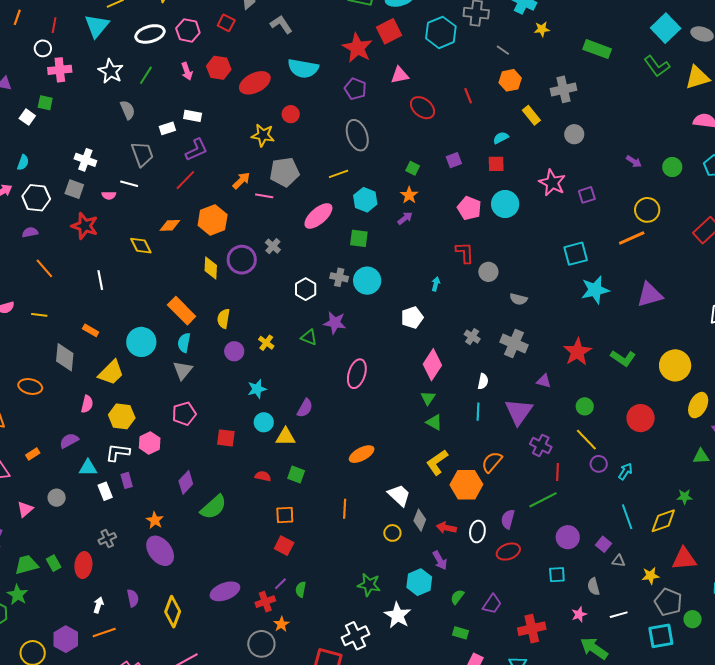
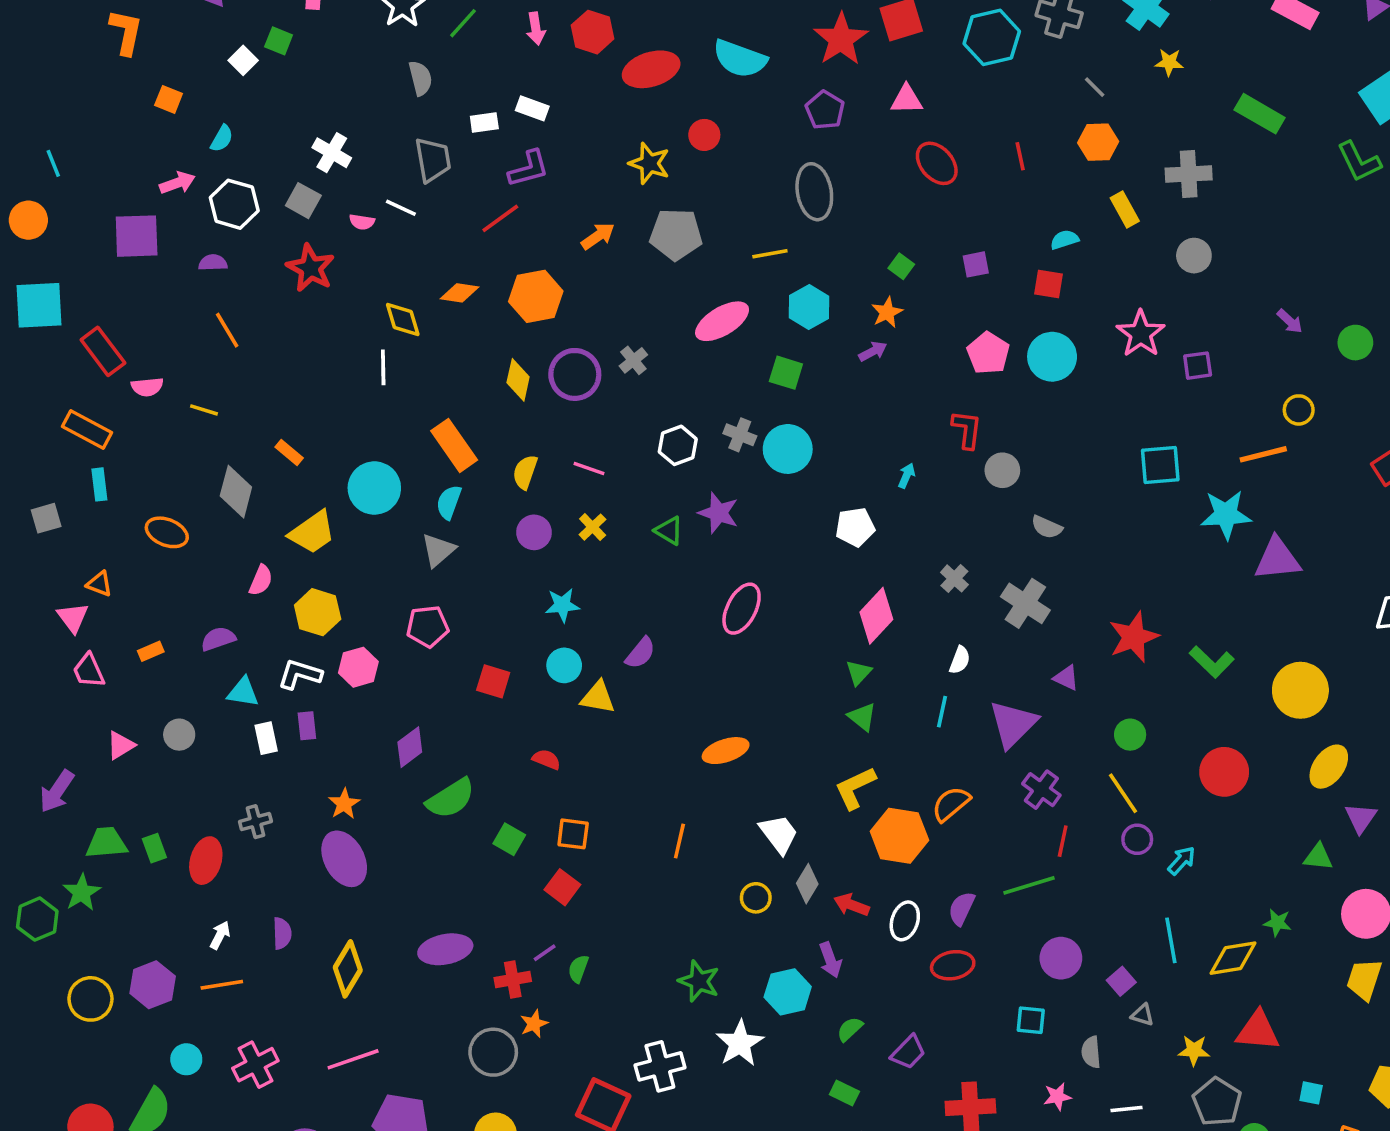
pink line: (264, 196) -> (589, 468), moved
yellow circle: (647, 210) -> (1299, 410), size x0.7
white line: (100, 280) -> (383, 367), moved
cyan star: (595, 290) -> (1226, 515), moved
green square: (296, 475) -> (509, 839), moved

